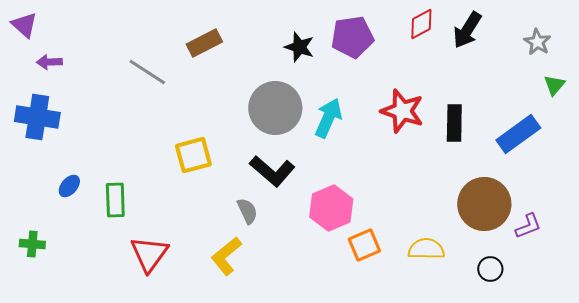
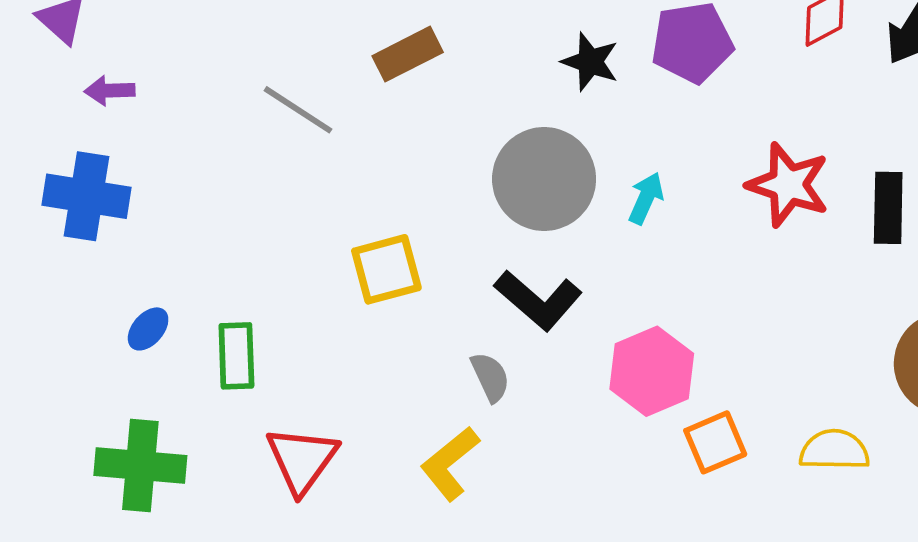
cyan arrow: (328, 118) -> (646, 198), size x0.7
green cross: (32, 244) -> (140, 465), moved, size x1.8

